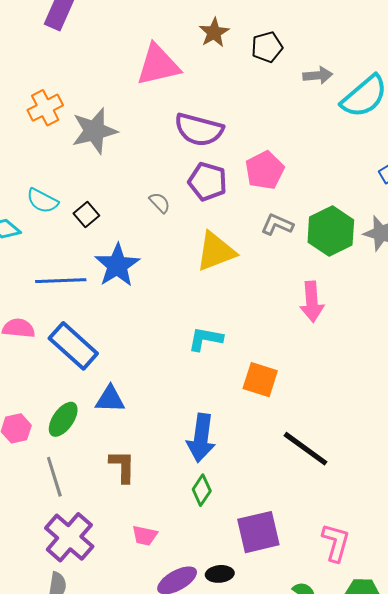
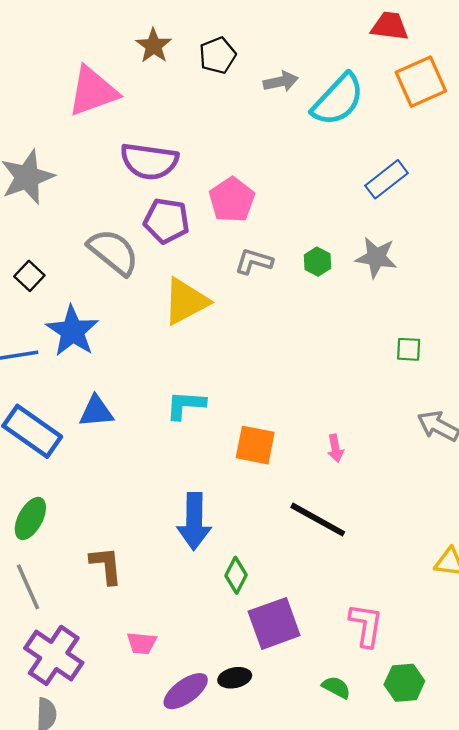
gray semicircle: (160, 203) -> (113, 252), size x2.0
green hexagon: (331, 231) -> (317, 262), size x0.5
pink arrow: (312, 302) -> (335, 448), moved, size x0.6
blue triangle: (110, 399) -> (96, 411), moved
green diamond: (202, 490) -> (236, 575), moved

